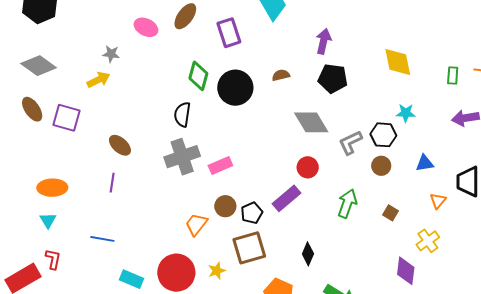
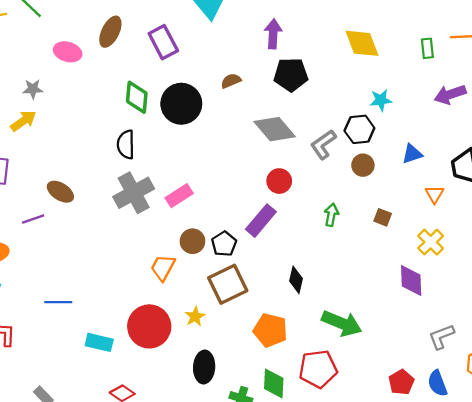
purple line: (112, 183) -> (33, 219), moved, turned 72
green arrow: (347, 204) -> (331, 215), size x0.7

